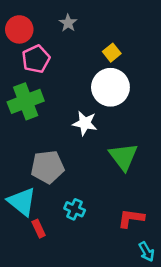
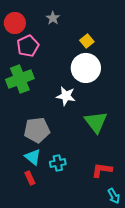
cyan triangle: (22, 202) -> (33, 157), moved, size x0.7
cyan cross: (75, 209) -> (58, 163), turned -35

